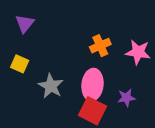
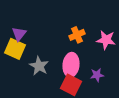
purple triangle: (25, 23) -> (19, 34), moved
yellow square: (20, 64) -> (15, 49), size x1.5

